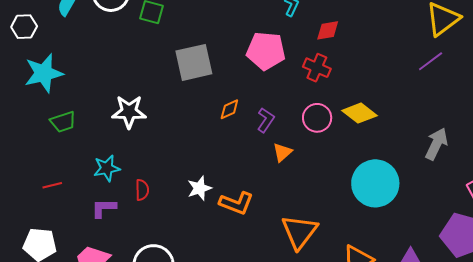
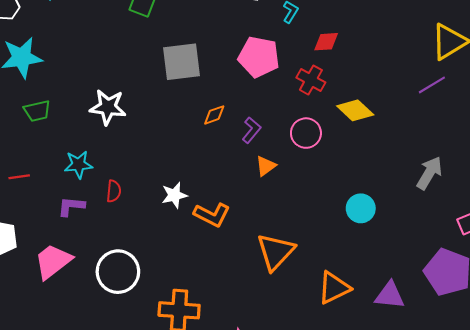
yellow diamond: (360, 113) -> (355, 110), moved
cyan circle: (375, 183) -> (361, 208), size x0.6

